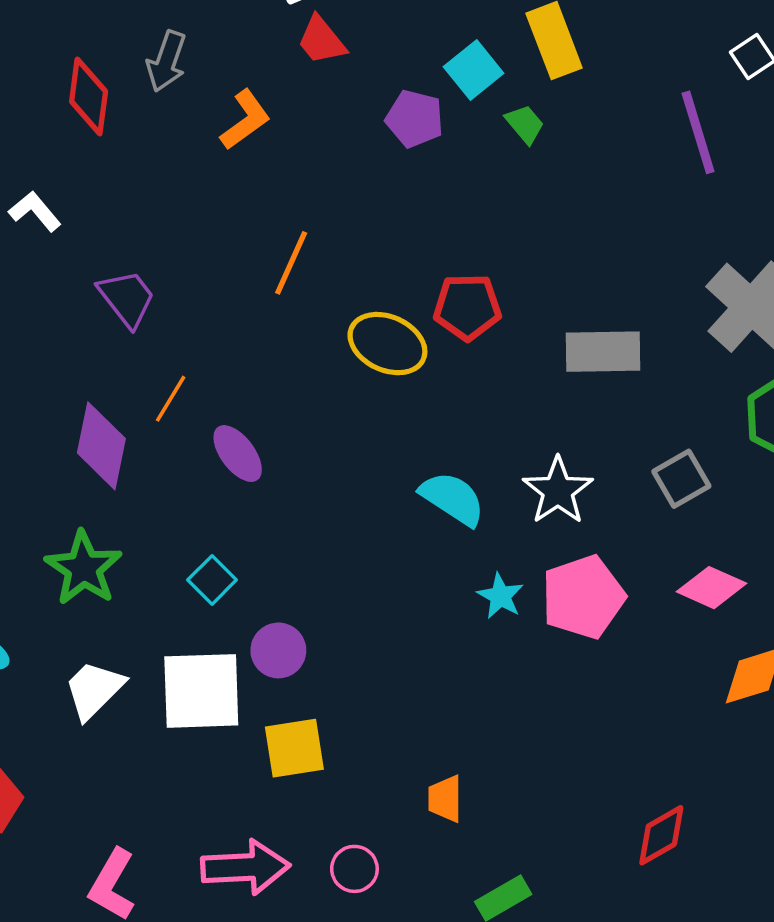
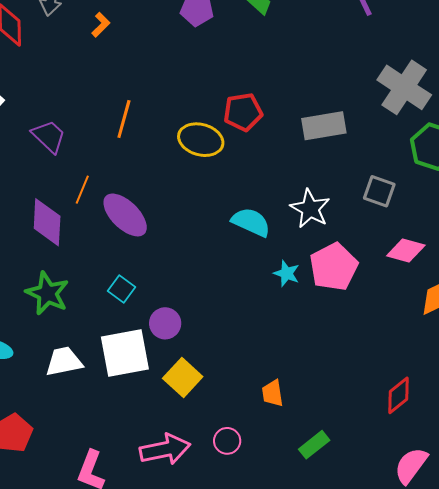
orange L-shape: (245, 120) -> (101, 25), size x0.7
orange line: (291, 263) -> (124, 119), moved
purple ellipse: (238, 454) -> (125, 215), size x1.4
gray square: (681, 479) -> (379, 191), turned -32
white trapezoid: (94, 690) -> (64, 361), turned 42
yellow square: (294, 748) -> (183, 377), turned -30

